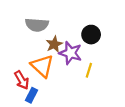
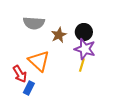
brown star: (54, 44) -> (59, 35), moved
purple star: (70, 53) -> (85, 49), moved

